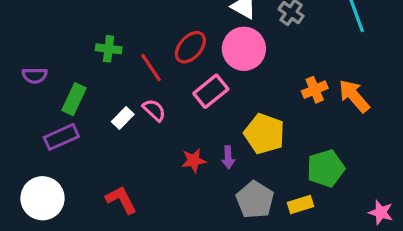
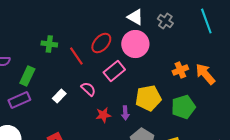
pink semicircle: (154, 110) -> (88, 89), moved
white rectangle: (123, 118) -> (59, 96), moved
yellow pentagon: (264, 134) -> (148, 98), turned -30
green pentagon: (326, 168) -> (183, 107), moved

